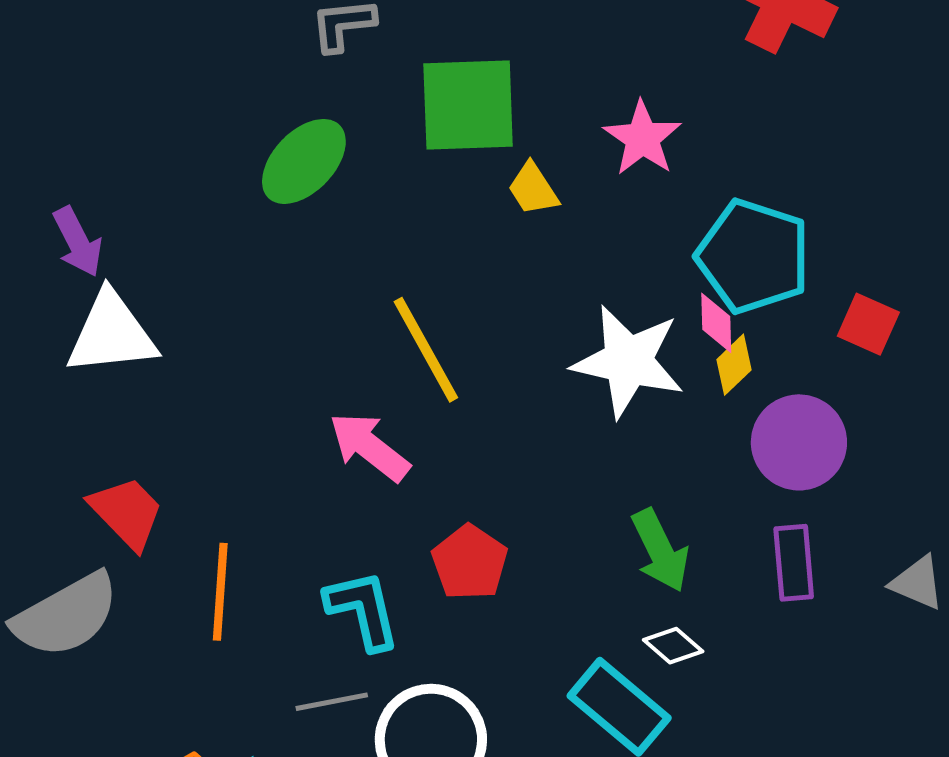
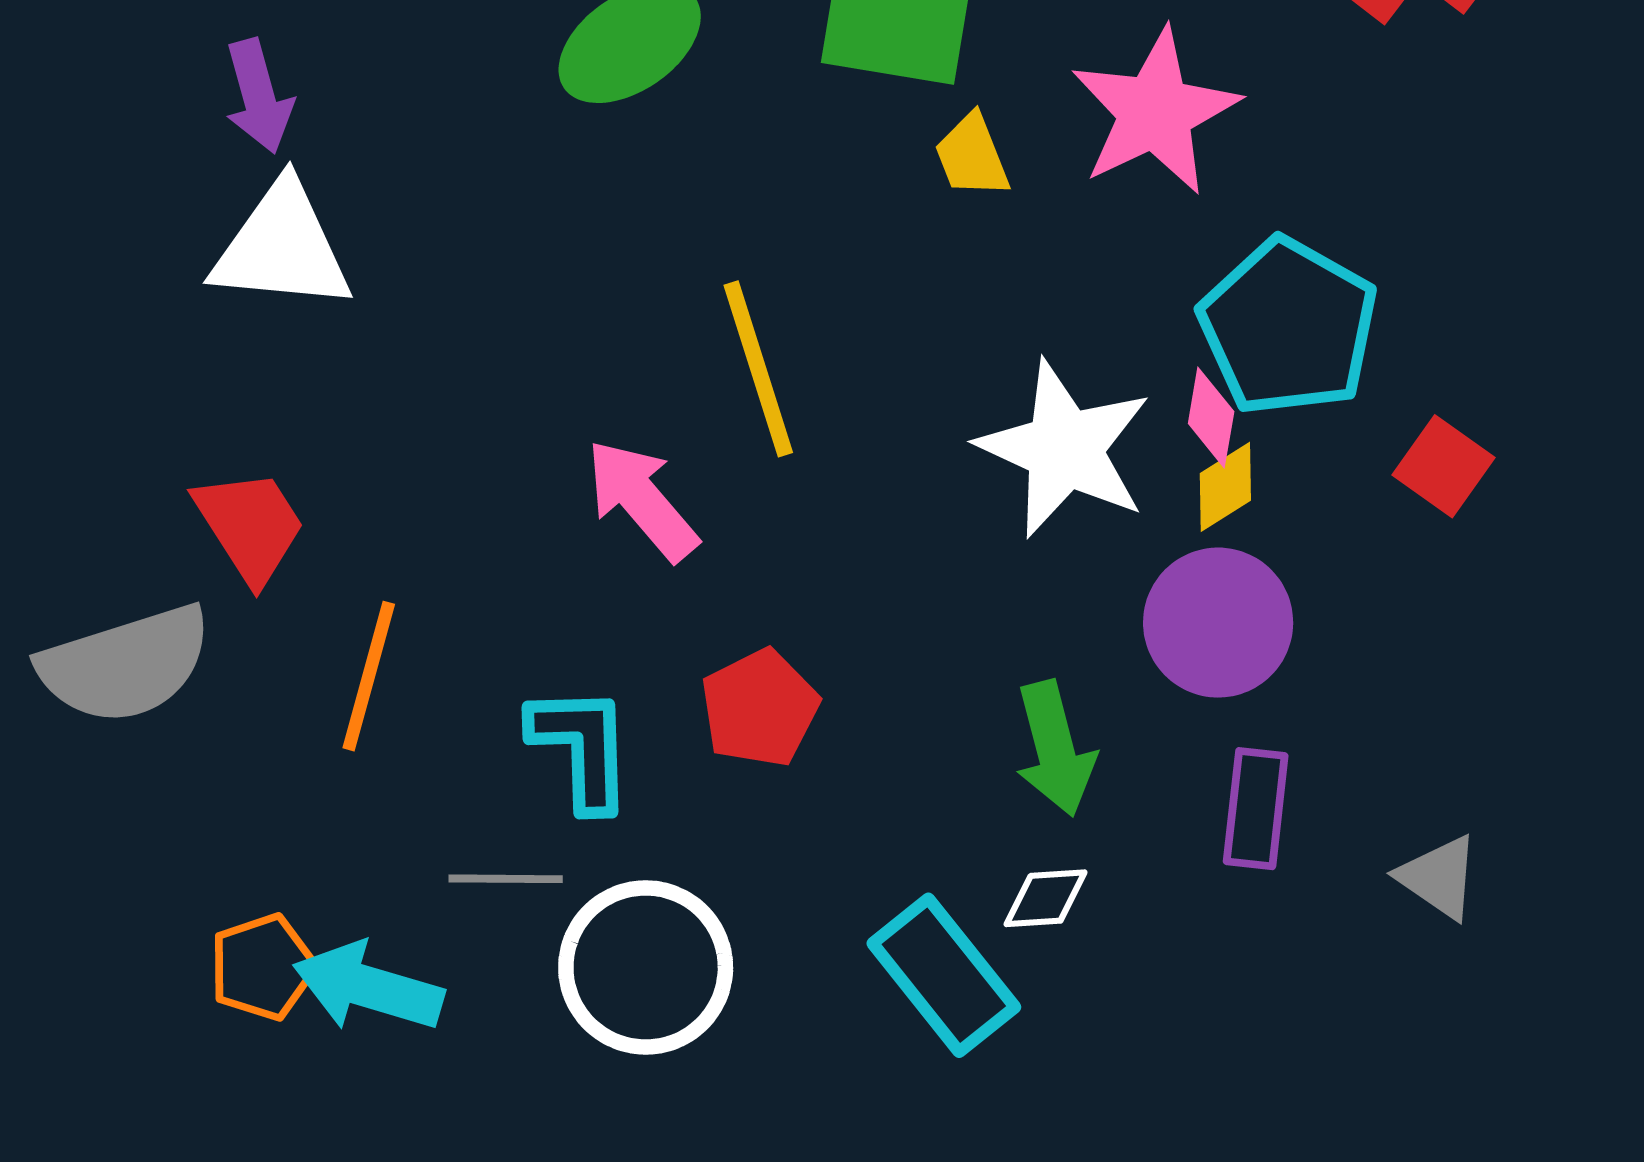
pink star: (642, 138) -> (1155, 112), size x1.4
purple circle: (799, 442) -> (1218, 623), moved
white diamond: (673, 646) -> (1046, 898), turned -56

